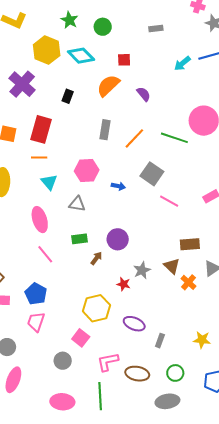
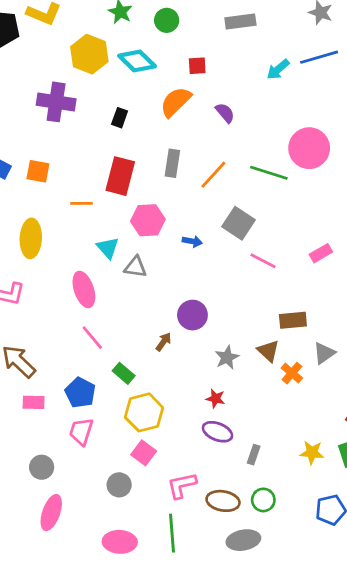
gray rectangle: (156, 28) -> (240, 22), size x1.5
purple cross: (22, 84) -> (56, 102), turned -32
red rectangle: (41, 129) -> (120, 176), moved
cyan triangle: (49, 182) -> (108, 248), moved
green rectangle: (80, 239) -> (124, 373), moved, turned 49
red star: (123, 284) -> (216, 398), moved
yellow hexagon: (96, 308) -> (144, 412), moved
green circle: (175, 373) -> (263, 500), moved
gray ellipse: (167, 401) -> (243, 540), moved

